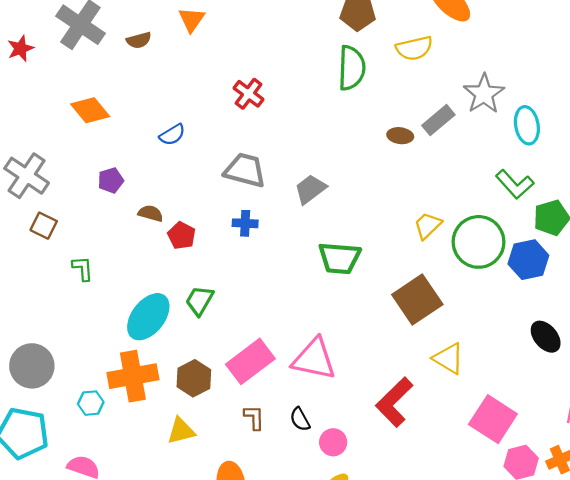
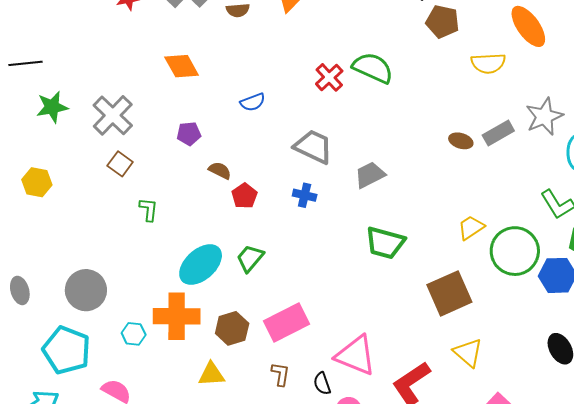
green semicircle: (352, 68) -> (373, 68), moved, turned -78
pink triangle: (314, 359) -> (356, 355), moved

